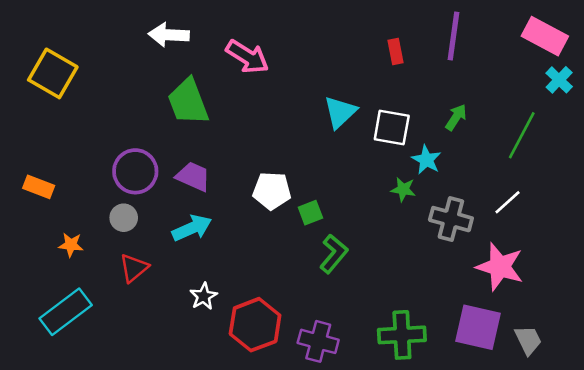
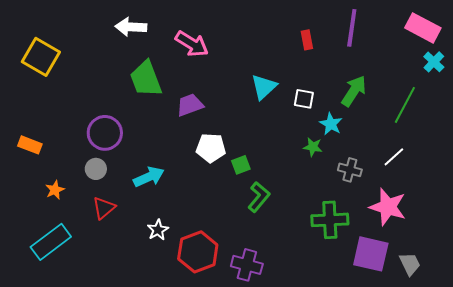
green arrow: (456, 117) -> (354, 91), size x1.5
white square: (392, 128) -> (304, 99), size x0.7
purple trapezoid: (193, 176) -> (190, 105), moved, turned -44
gray cross: (451, 219) -> (350, 170), size x0.7
orange star: (71, 245) -> (55, 190), turned -30
green cross: (402, 335) -> (330, 220), moved

